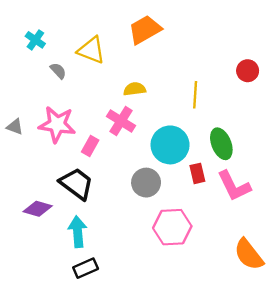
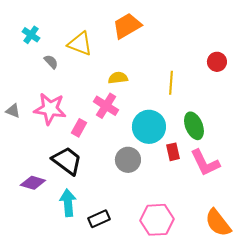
pink hexagon: (172, 227) -> (157, 220), moved
black rectangle: (86, 268) -> (99, 219), moved

